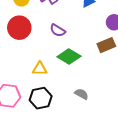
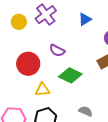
red circle: (19, 28) -> (28, 64), moved

